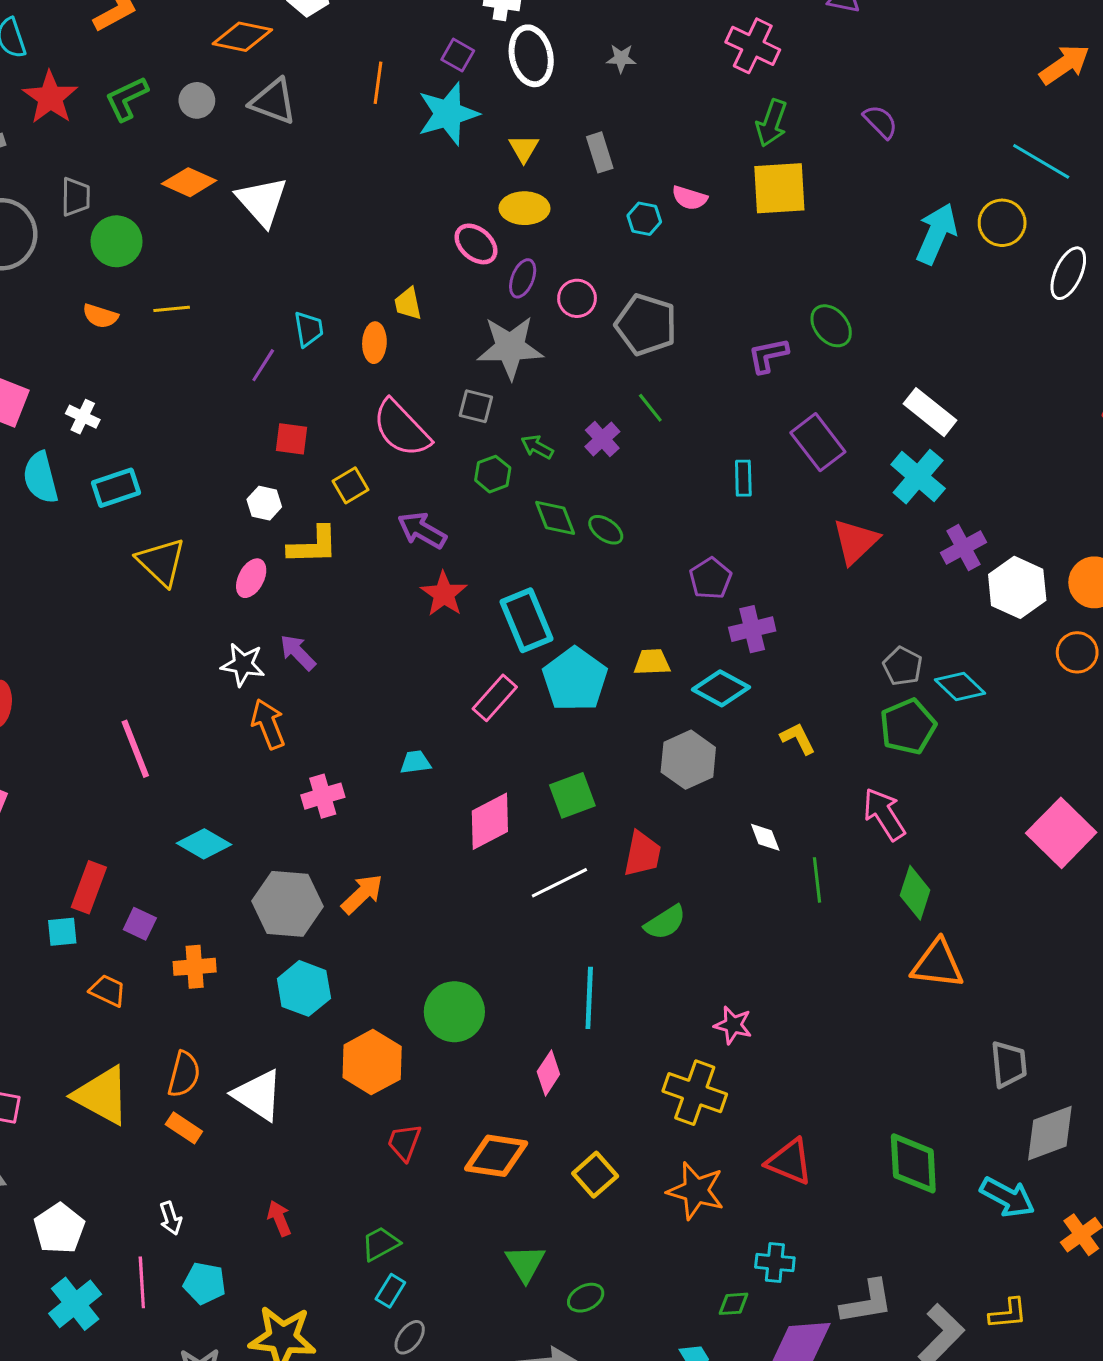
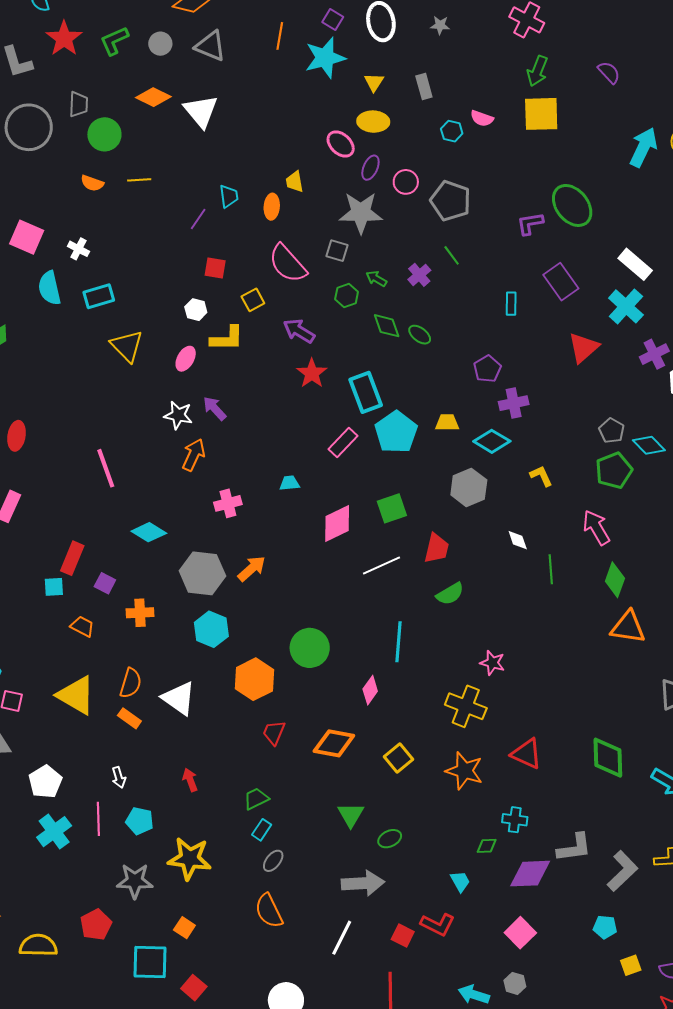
green ellipse: (831, 326) -> (572, 205), size x1.5
orange arrow: (268, 724) -> (194, 455), turned 44

